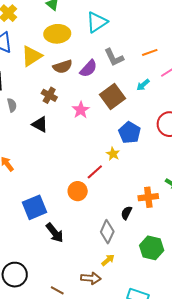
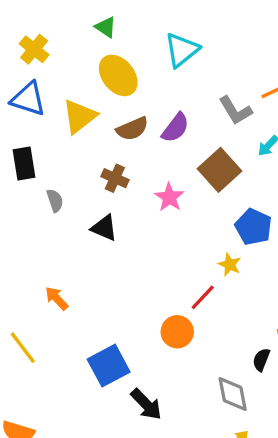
yellow ellipse: (57, 34) -> (118, 75), turned 60
gray L-shape: (114, 57) -> (235, 110), moved
gray diamond: (107, 232) -> (233, 394), turned -30

